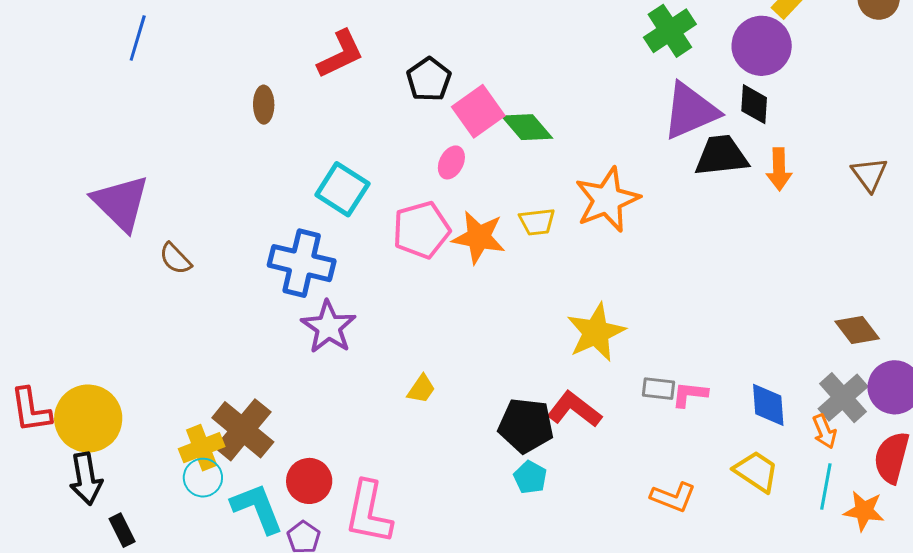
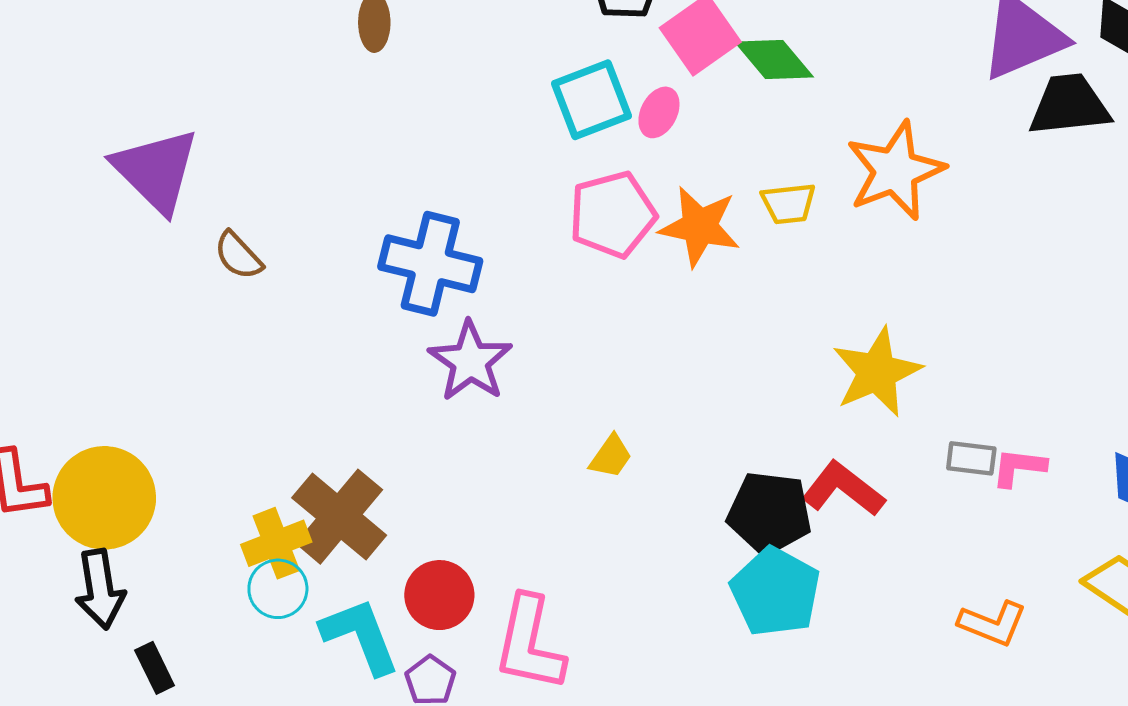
cyan square: (342, 189) -> (592, 100), moved, turned 36
cyan pentagon: (530, 477) -> (775, 592), size x1.8

